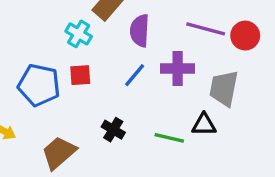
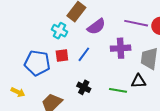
purple semicircle: (140, 31) -> (96, 27), turned -126
blue line: (135, 75) -> (84, 54), moved

